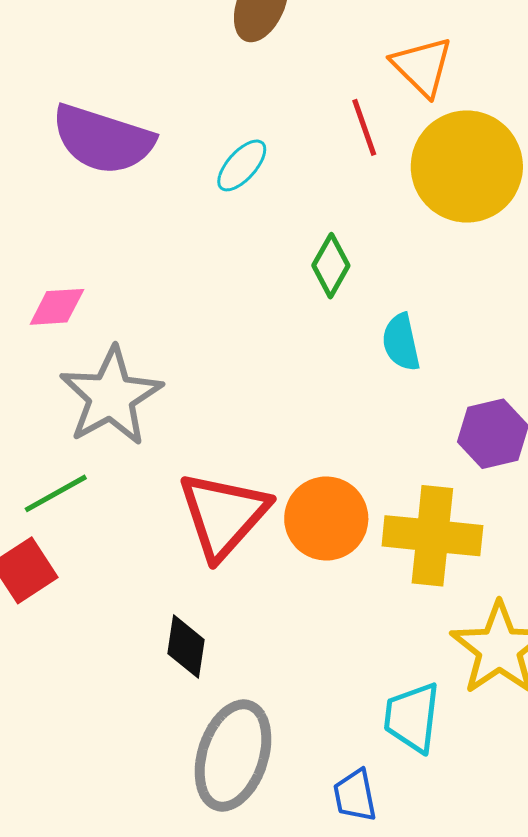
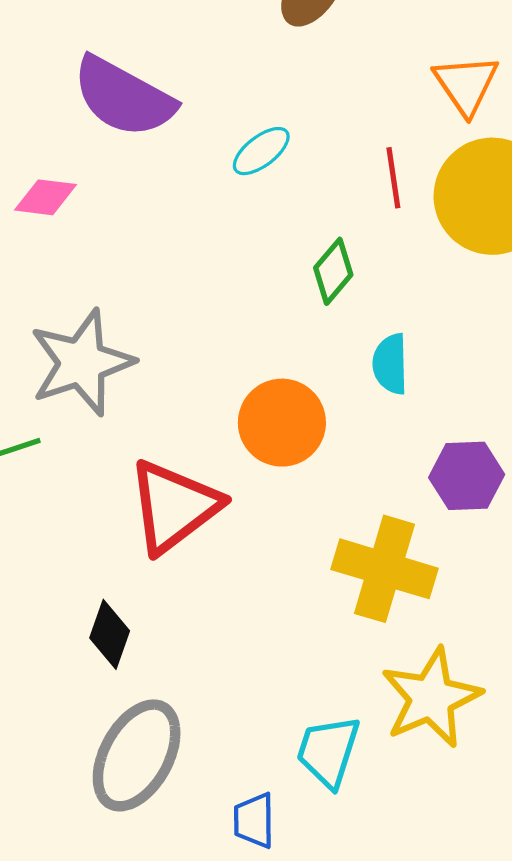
red line: (364, 127) -> (393, 178), moved
pink diamond: (57, 307) -> (45, 197), moved
orange circle: (326, 518) -> (282, 423), moved

